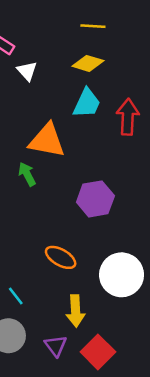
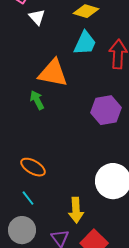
purple hexagon: (95, 199) -> (106, 110), moved
orange ellipse: (61, 257) -> (33, 167), moved

